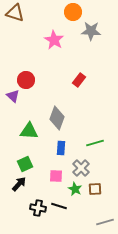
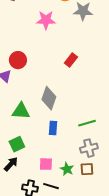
pink star: (54, 40) -> (46, 20), turned -30
gray cross: (81, 168) -> (89, 148), moved, turned 30
pink square: (56, 176) -> (46, 164), moved

